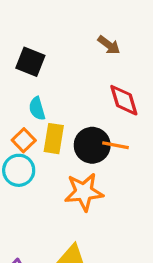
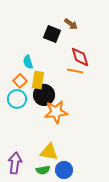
black square: (30, 62) -> (52, 34), moved
black circle: (92, 145) -> (44, 95), moved
orange line: (116, 145) -> (75, 71), moved

